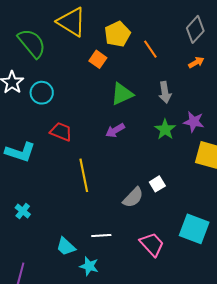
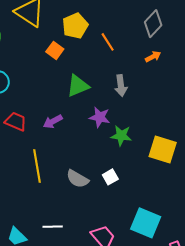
purple star: (194, 122) -> (100, 117), moved
green star: (165, 129) -> (121, 136), moved, turned -30
purple arrow: (115, 130) -> (53, 121), moved
gray semicircle: (133, 197) -> (77, 179), moved, turned 75

